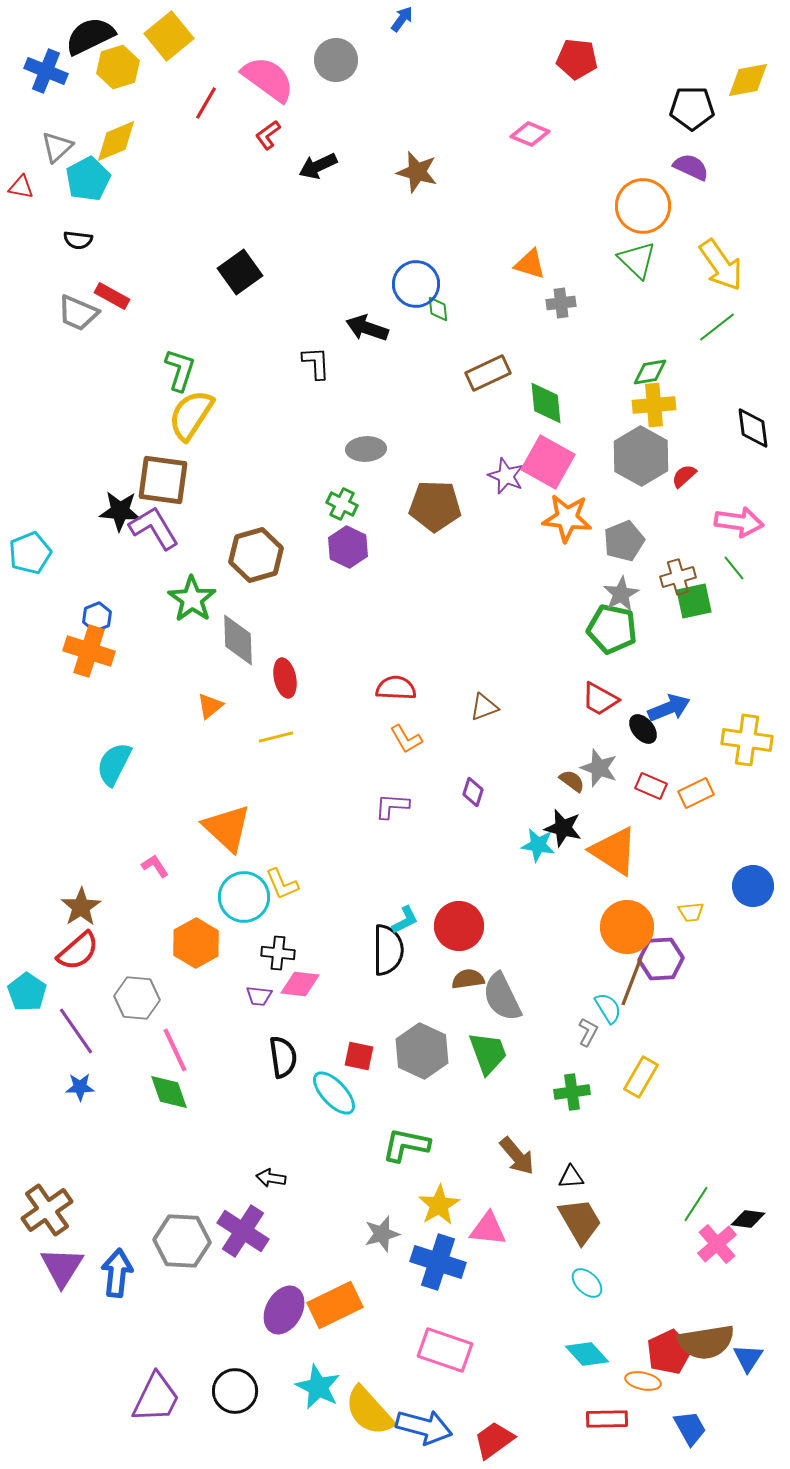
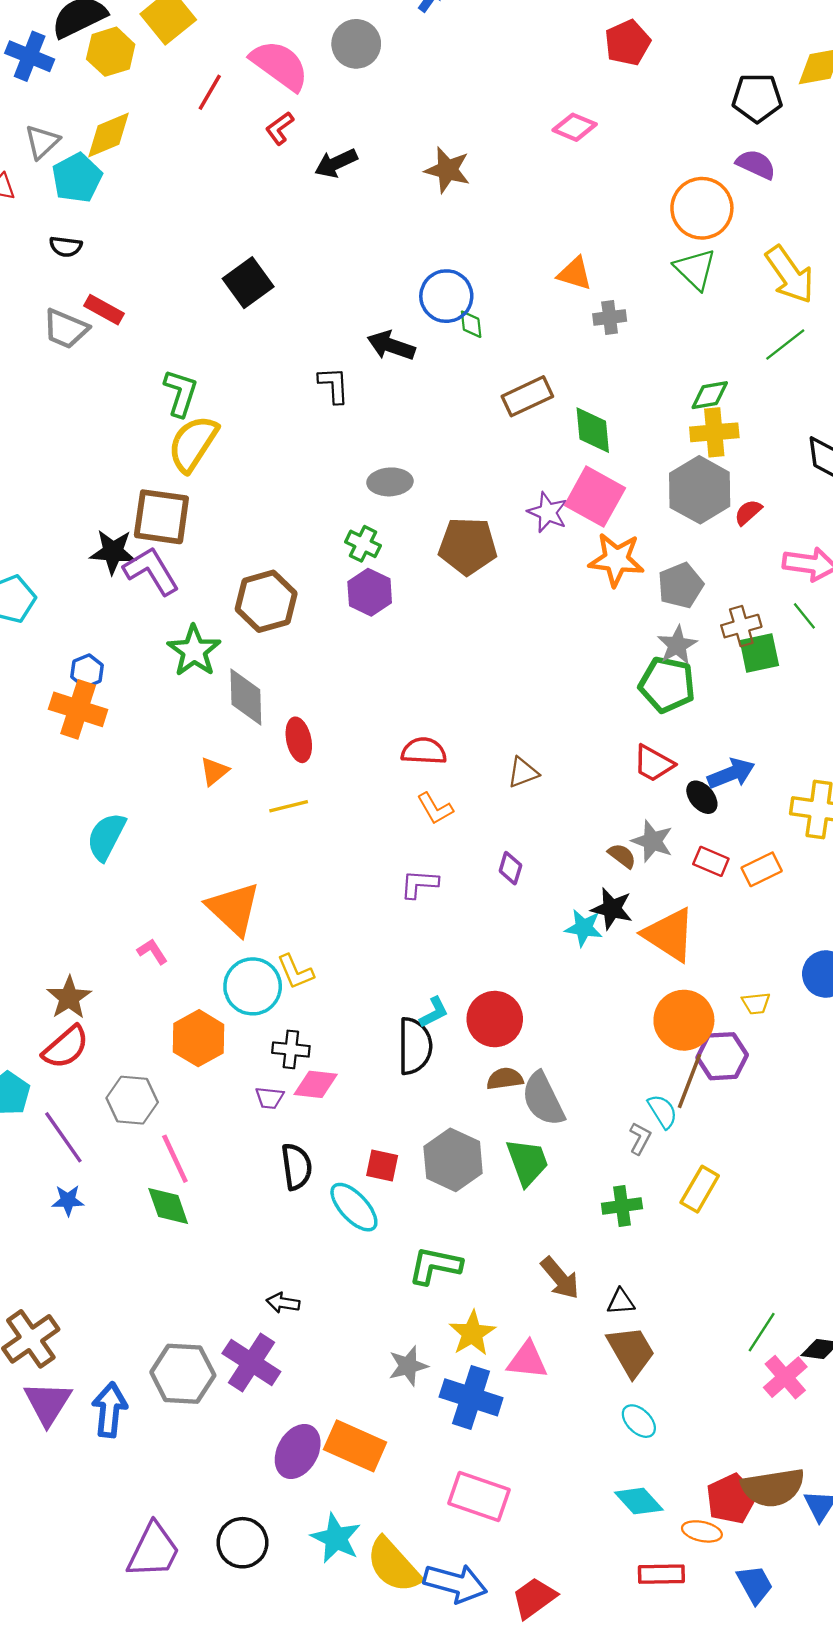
red pentagon: (577, 59) -> (628, 43), turned -30
orange rectangle: (335, 1305) -> (355, 1446), turned 50

